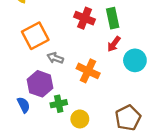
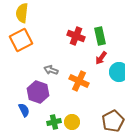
orange square: (35, 36) -> (21, 40), moved
green cross: (59, 104) -> (54, 122), moved

